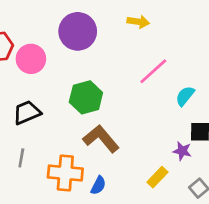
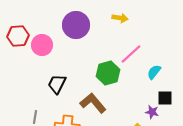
green hexagon: (86, 97) -> (108, 73), moved
black trapezoid: (27, 113) -> (57, 84), moved, turned -40

